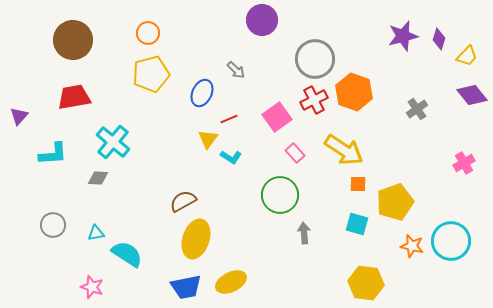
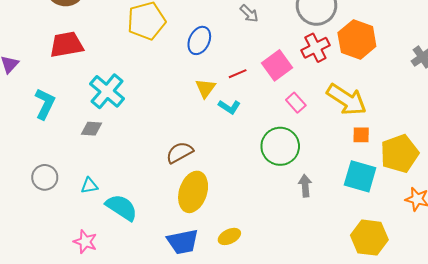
gray arrow: (236, 70) -> (249, 14), moved
red line: (229, 119) -> (238, 74), moved
cyan L-shape: (53, 154) -> (45, 104), turned -60
cyan square: (357, 224) -> (360, 176), size x1.4
yellow ellipse: (231, 282) -> (229, 236), size x0.7

